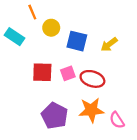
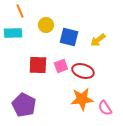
orange line: (32, 12) -> (20, 11), moved
cyan rectangle: (14, 37) -> (13, 33), turned -36
purple pentagon: (55, 116) -> (24, 105), moved

